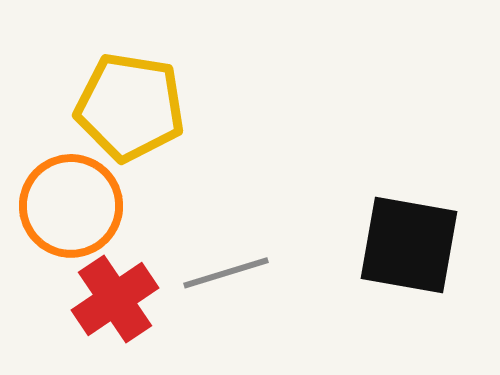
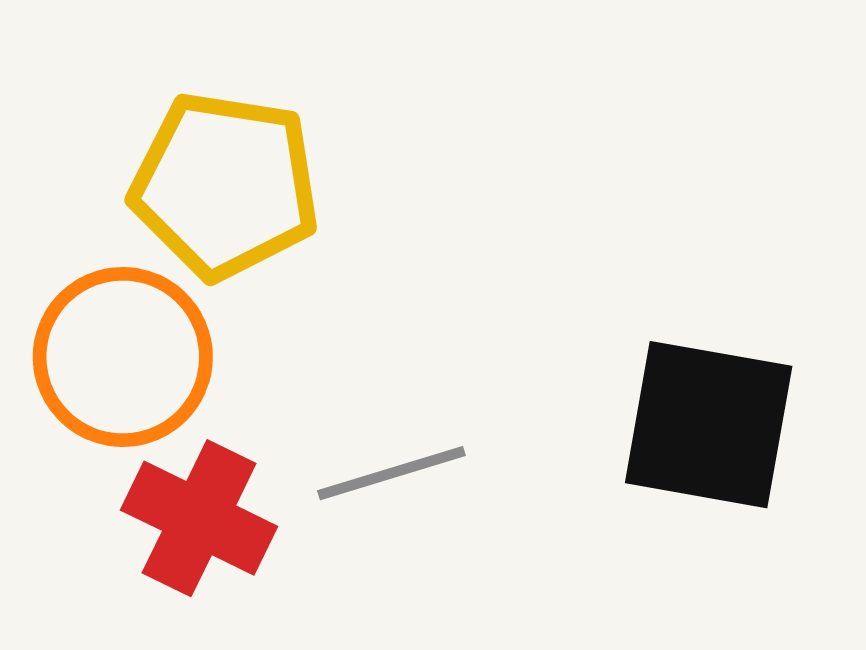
red cross: (115, 299) -> (199, 518), turned -30

